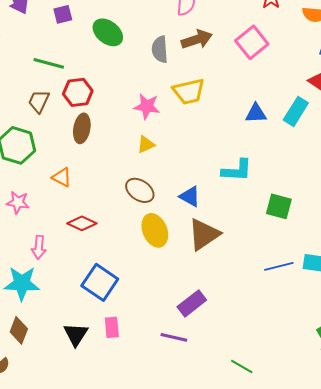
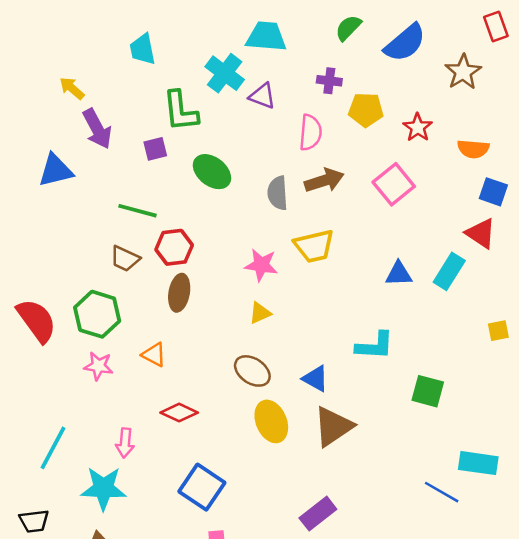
brown trapezoid: (39, 101) -> (125, 259), turned -90
pink star: (18, 202) -> (98, 366), moved
blue line: (279, 266) -> (442, 492), moved, turned 44

